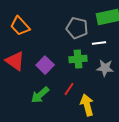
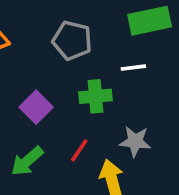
gray pentagon: (77, 28) -> (72, 40), moved
gray star: (105, 68) -> (135, 141), moved

